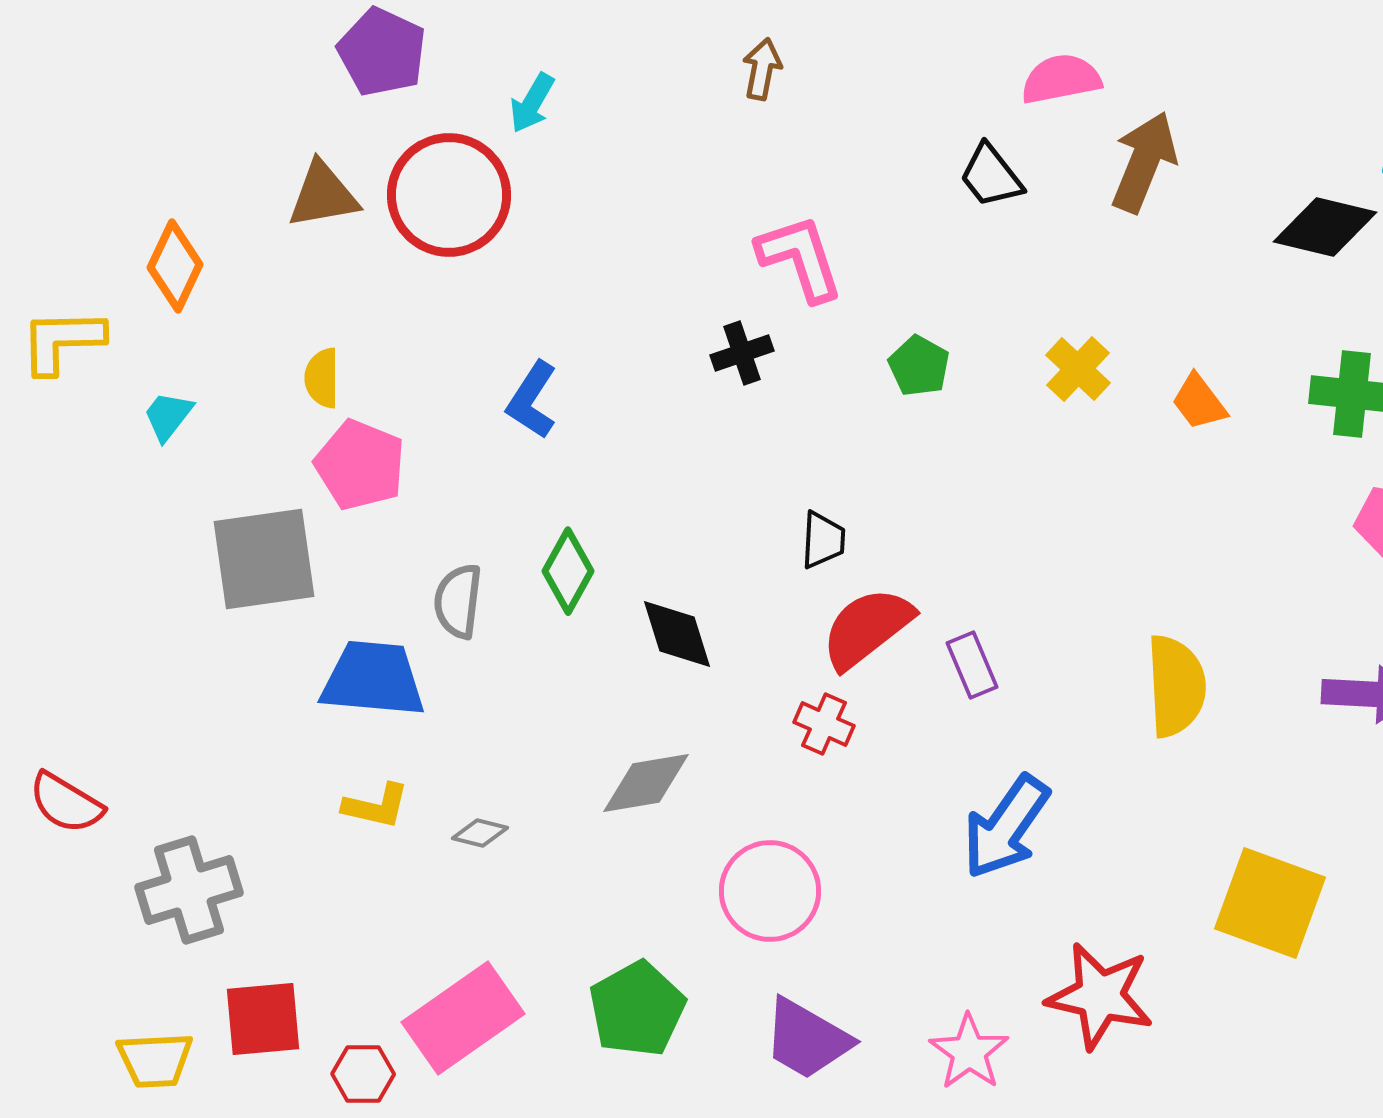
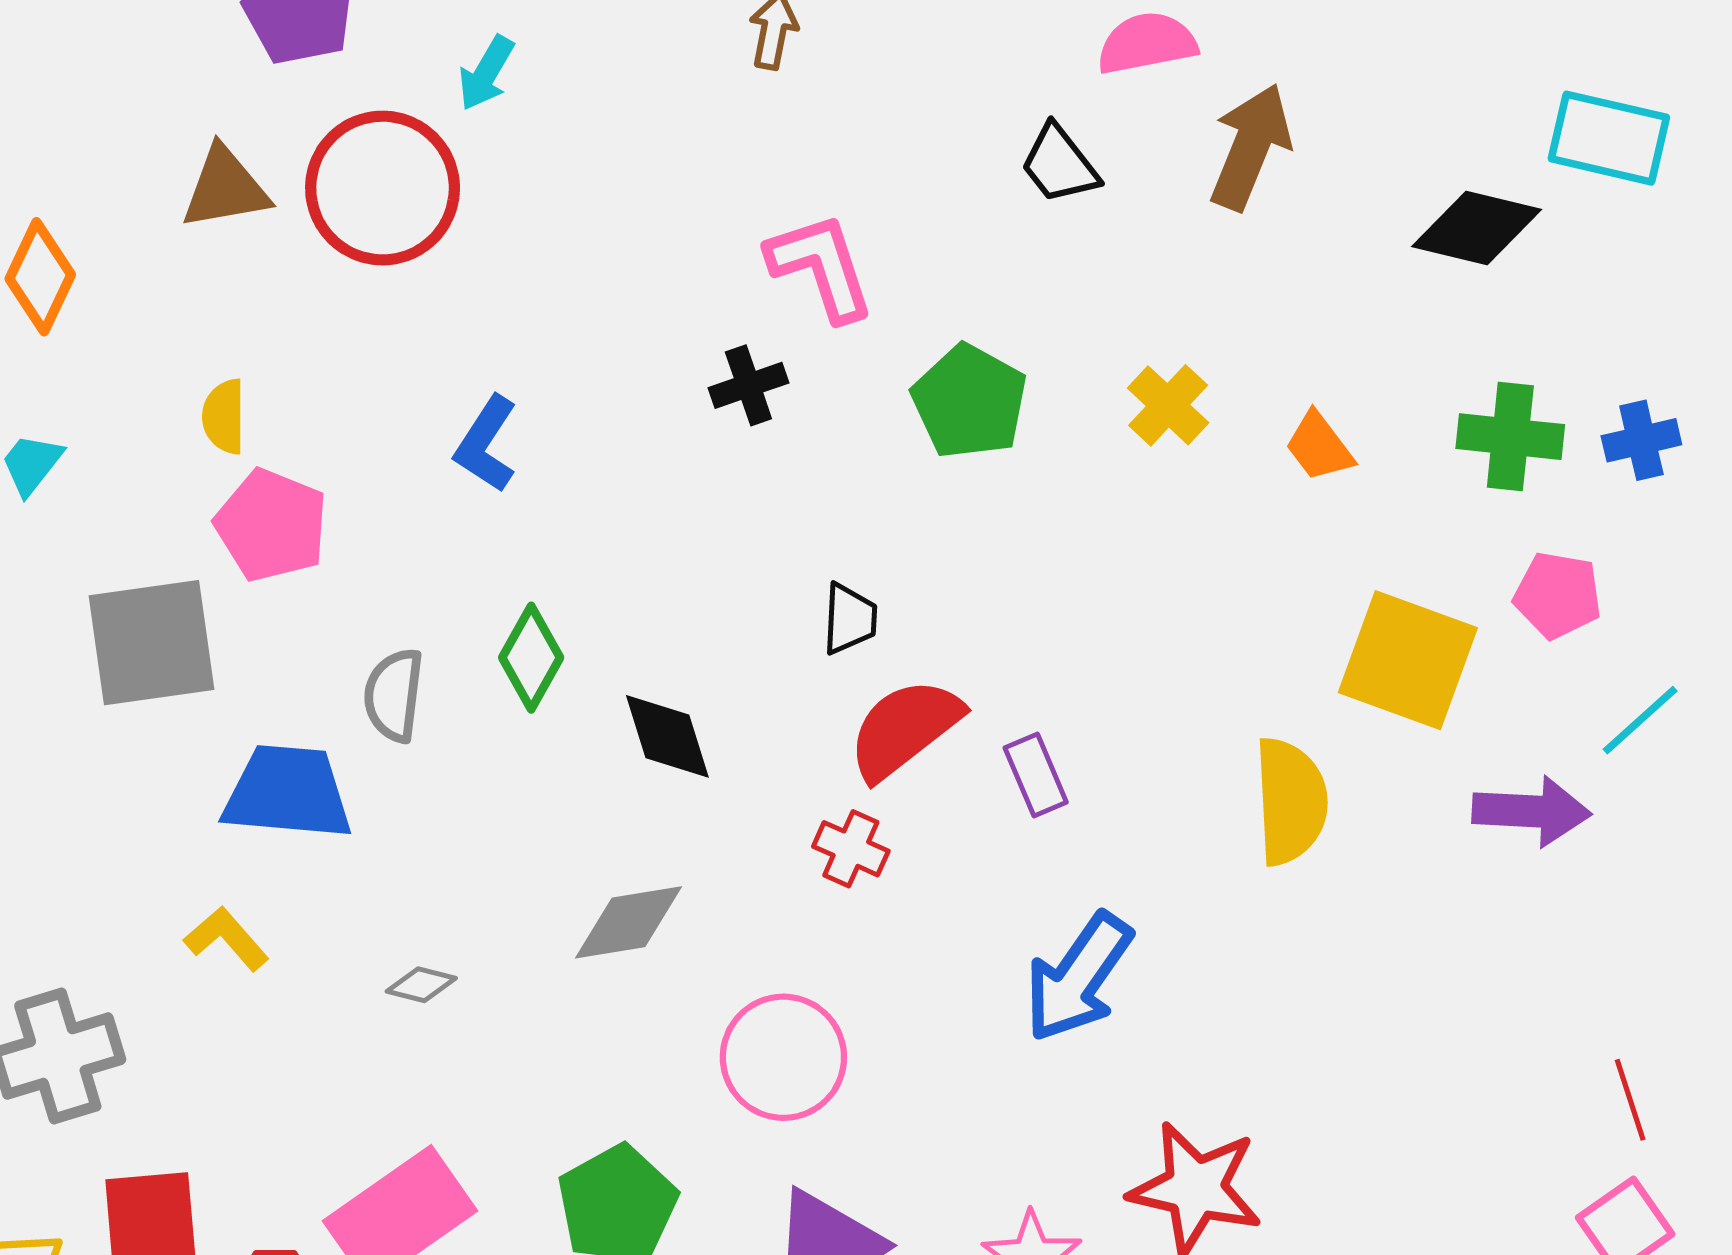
green pentagon: (919, 366) -> (970, 402), size x1.5
yellow L-shape: (376, 806) -> (226, 939), moved, turned -144
yellow square: (1270, 903) -> (1408, 660), moved

